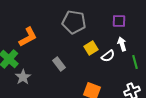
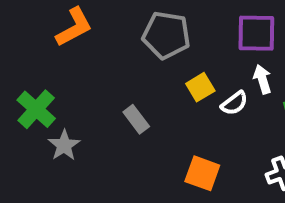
purple square: (119, 21) -> (256, 33), size x1.5
orange L-shape: (28, 37) -> (74, 27), moved

